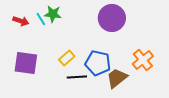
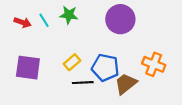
green star: (53, 14) -> (69, 15), moved
orange cross: (143, 60) -> (154, 64), turned -30

